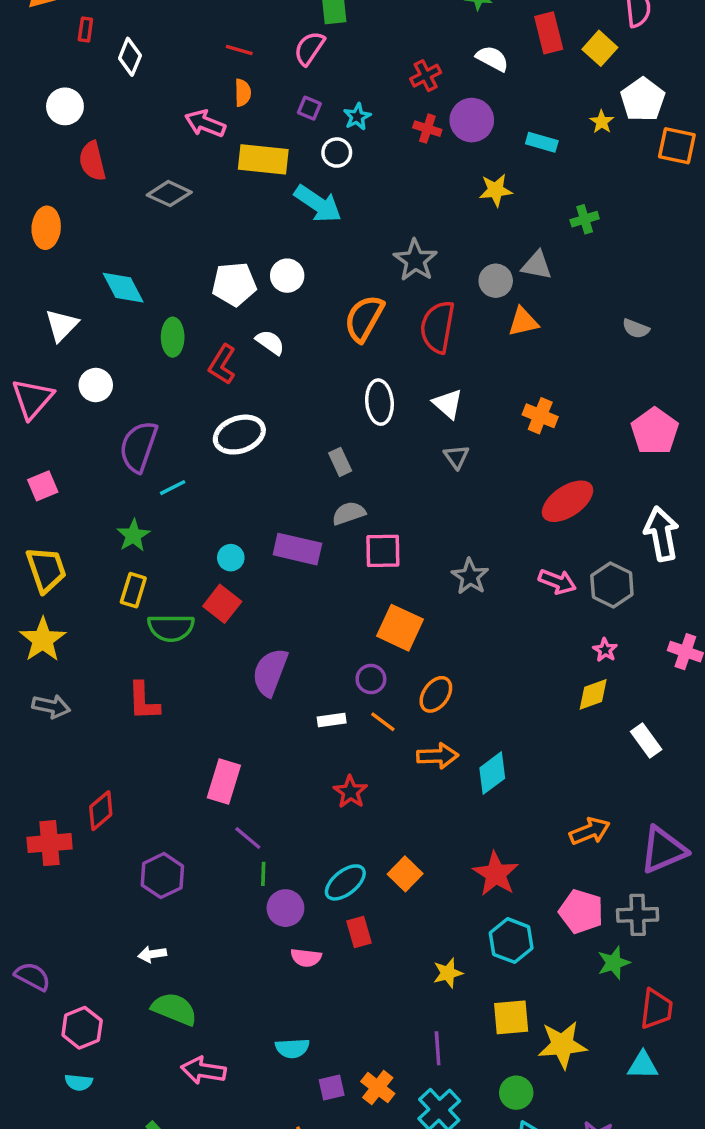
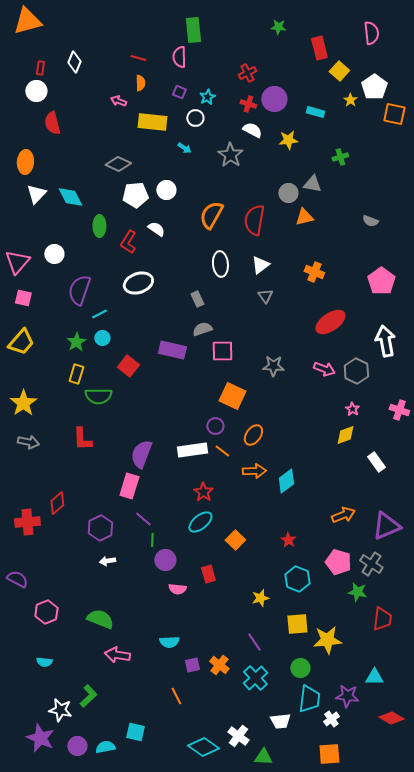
red rectangle: (85, 29) -> (40, 68), moved
pink semicircle: (309, 48) -> (179, 57), turned -35
yellow square: (600, 48) -> (339, 71), moved
white semicircle: (492, 59) -> (252, 130), moved
pink arrow: (205, 123) -> (118, 101), size x0.7
gray diamond: (169, 194) -> (118, 164), moved
cyan arrow: (318, 204) -> (184, 148), size x0.5
gray star: (415, 260) -> (230, 155), moved
white triangle: (62, 325) -> (36, 194), moved
white triangle: (448, 404) -> (260, 265), turned 42
pink square: (43, 486) -> (23, 298), moved, turned 36
cyan circle: (231, 558) -> (102, 338), moved
yellow trapezoid: (46, 570) -> (21, 342), moved, turned 60
gray star: (470, 576) -> (273, 366), turned -30
red square: (222, 604) -> (128, 366), moved
purple semicircle: (270, 672) -> (141, 454), moved
white rectangle: (332, 720) -> (192, 450), size x1.8
red star: (496, 874) -> (288, 540), size x0.6
purple hexagon: (162, 876) -> (100, 528), moved
cyan ellipse: (345, 882) -> (200, 522), moved
gray cross: (638, 915) -> (371, 564), turned 35
white arrow: (152, 954) -> (107, 561), moved
green star: (614, 963) -> (357, 592), turned 30
purple semicircle: (32, 976) -> (17, 579), moved
pink hexagon: (82, 1028) -> (46, 612), moved
purple line: (438, 1048) -> (254, 642), turned -30
cyan triangle: (643, 1065) -> (374, 677), moved

